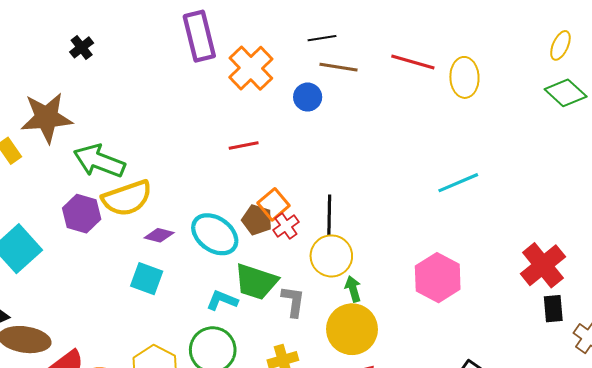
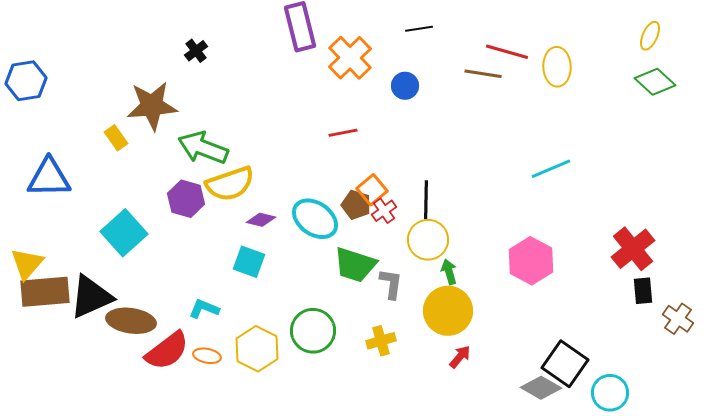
black cross: (82, 47) -> (196, 51), moved
brown line: (339, 67) -> (483, 74), moved
cyan L-shape: (222, 300) -> (204, 309), moved

